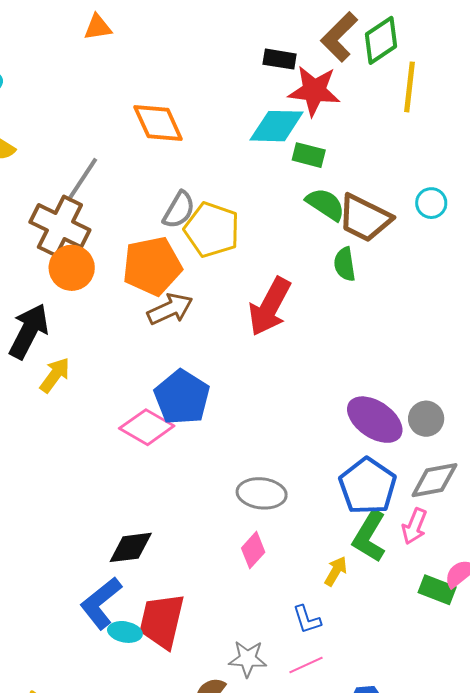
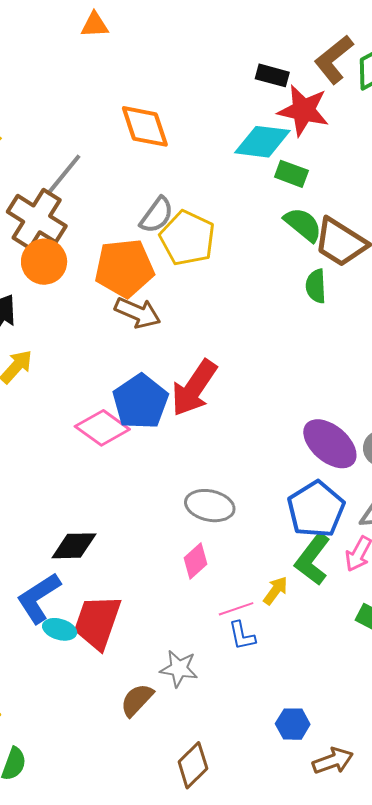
red arrow: (270, 307) -> (194, 388), moved
brown arrow: (170, 309) -> (138, 313), turned 42
pink line: (306, 665) -> (236, 609), moved

